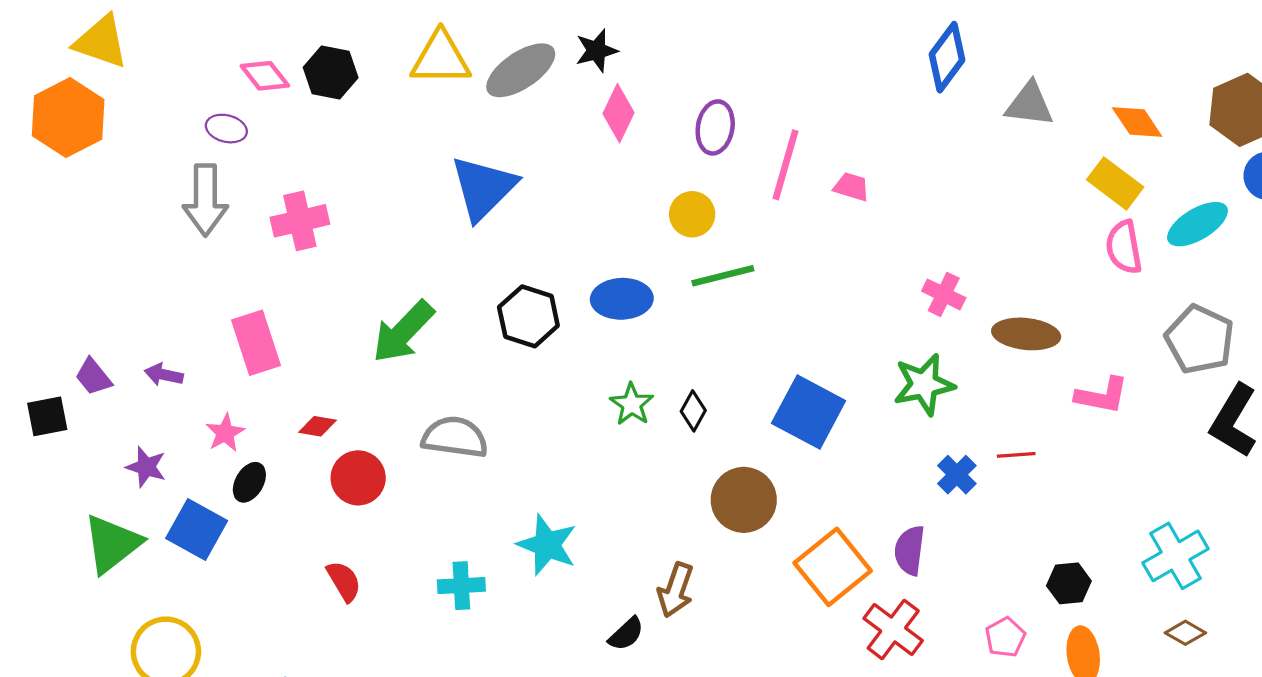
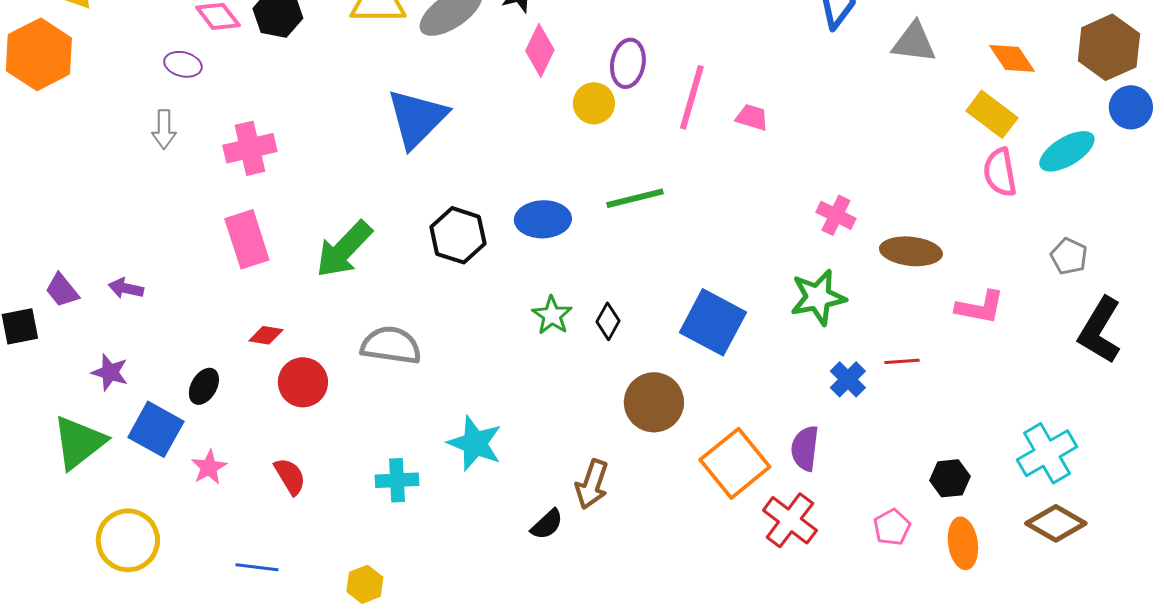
gray arrow: (205, 200) -> (164, 129), size x0.6
yellow circle: (692, 214) -> (594, 103), moved
gray pentagon: (1200, 339) -> (1069, 256), size x0.6
pink rectangle: (256, 343) -> (247, 239), moved
pink star: (225, 433) -> (209, 467), moved
brown diamond: (1185, 633) -> (1056, 523), size x1.6

